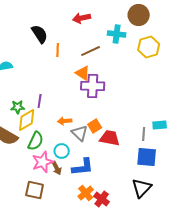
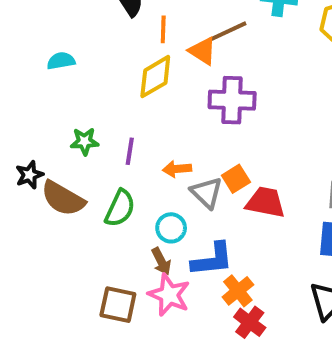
orange triangle: (83, 73) -> (203, 51), moved
purple line: (40, 101) -> (130, 151), moved
yellow diamond: (27, 120) -> (155, 77), moved
pink star: (43, 162) -> (169, 295), moved, turned -30
orange cross: (86, 193) -> (238, 291), moved

